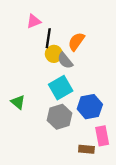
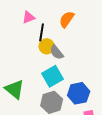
orange semicircle: (76, 42) -> (67, 19), moved
green triangle: (18, 102) -> (15, 89), size x1.5

